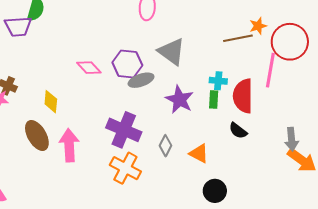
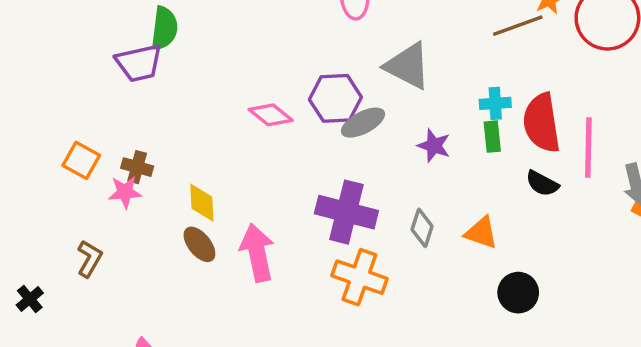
pink line: (270, 70) -> (588, 147), moved
purple star: (179, 100) -> (434, 146), size x0.7
yellow diamond: (51, 102) -> (202, 203), moved
brown ellipse: (37, 135) -> (199, 244), size x0.7

